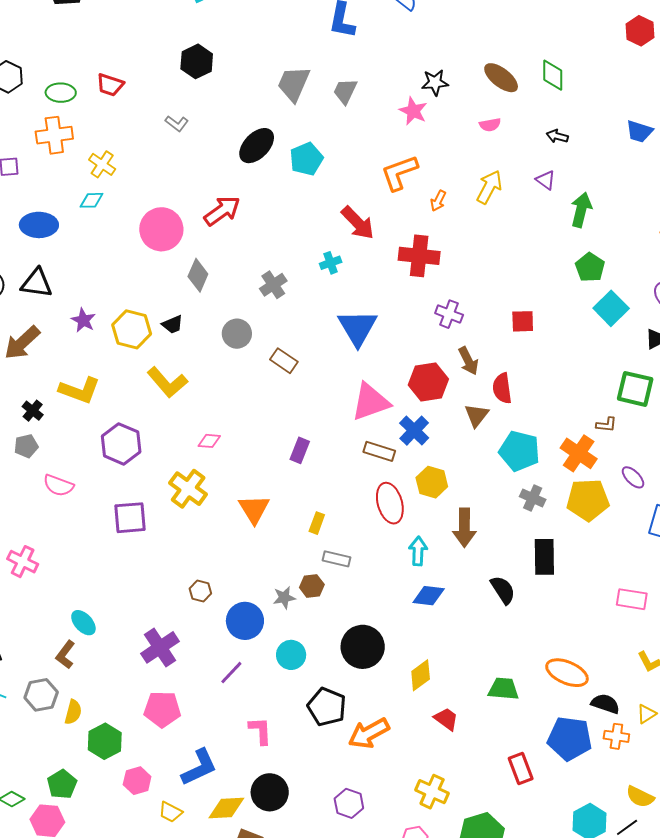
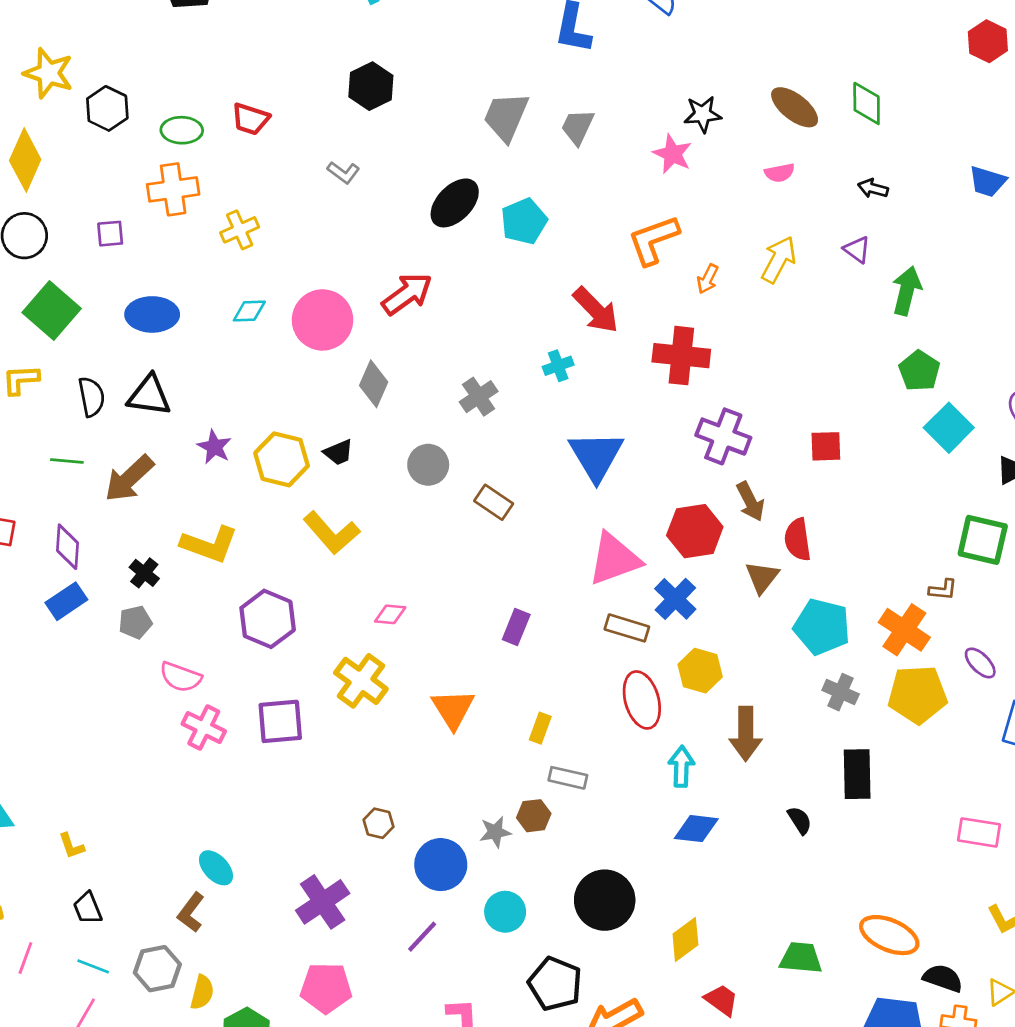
yellow cross: (102, 164) -> (240, 230), turned 32
cyan diamond: (91, 200) -> (249, 311), moved
purple cross: (449, 314) -> (723, 436), size x1.4
pink cross: (23, 562) -> (204, 727), moved
black semicircle: (503, 590) -> (800, 820), size x0.7

